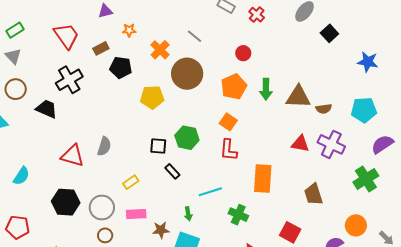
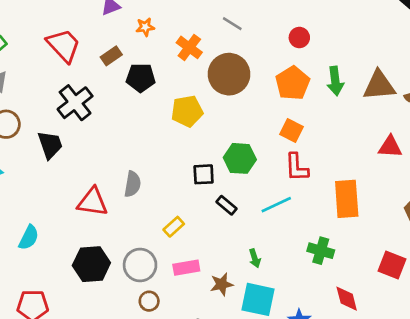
black trapezoid: (47, 109) -> (50, 145), turned 55
cyan line: (210, 192) -> (276, 205), moved

